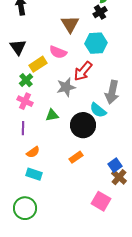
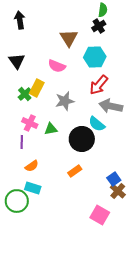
yellow rectangle: (38, 64) -> (37, 88), moved, turned -30
red arrow: (83, 71) -> (99, 85), moved
gray arrow: (112, 92) -> (111, 106), turned 90
pink cross: (25, 101) -> (30, 123), moved
green circle: (25, 208) -> (17, 201), moved

